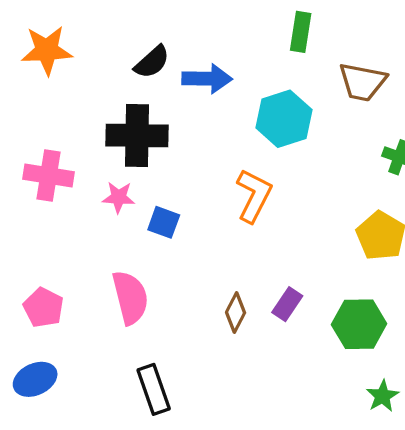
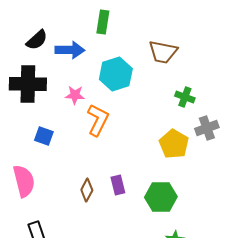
green rectangle: (301, 32) -> (103, 22), moved
pink star: (119, 197) -> (75, 95), moved
purple rectangle: (287, 304) -> (118, 185), turned -48

